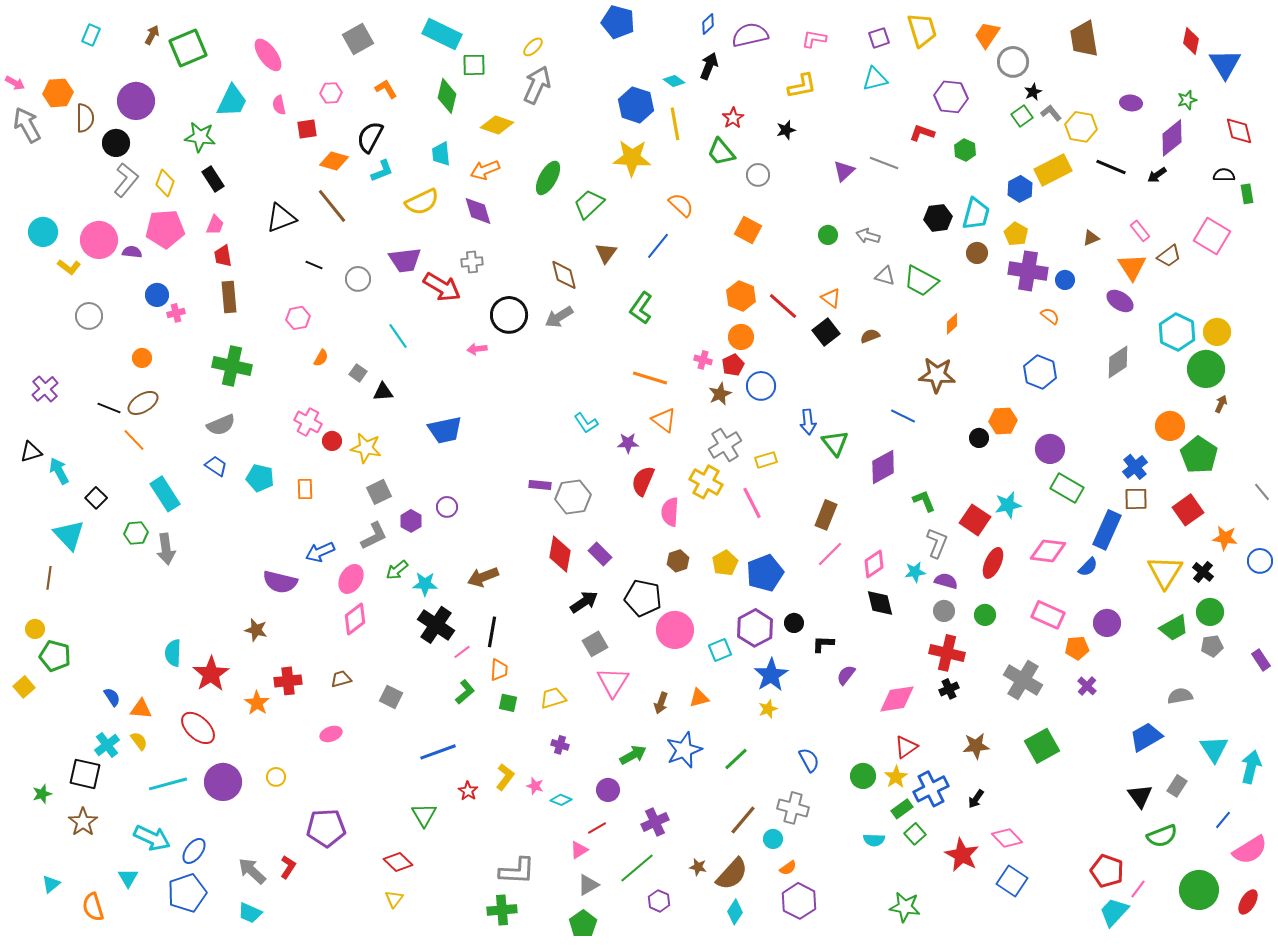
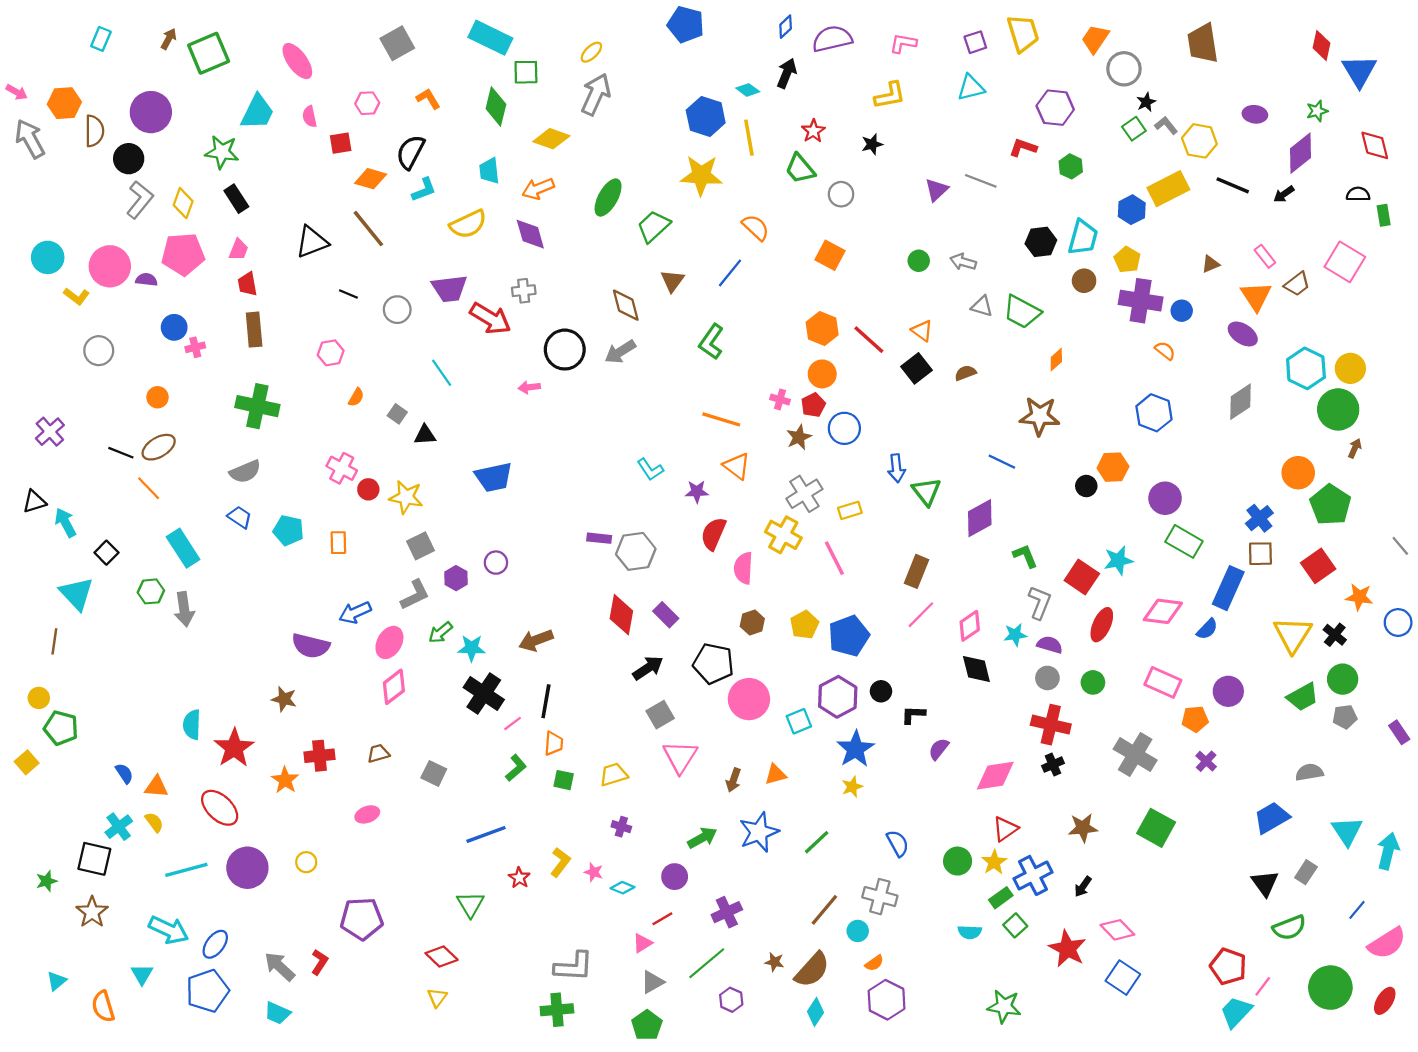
green square: (1042, 746) -> (1156, 828), turned -32

